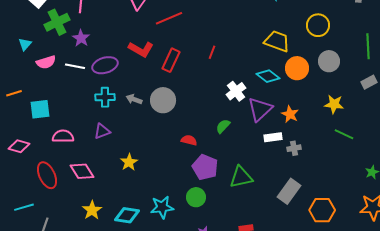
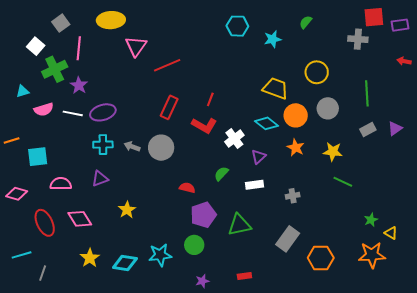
cyan triangle: (25, 44) -> (23, 91), turned 32
red L-shape: (141, 49) -> (204, 125), moved
purple triangle: (260, 109) -> (258, 157), size x0.6
orange star: (290, 114) -> (296, 148), moved
white rectangle: (273, 137) -> (254, 185), moved
purple pentagon: (205, 167) -> (203, 215), turned 30

